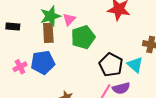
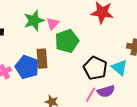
brown rectangle: (48, 33) -> (42, 59), moved
blue pentagon: (43, 62) -> (27, 67), turned 30

